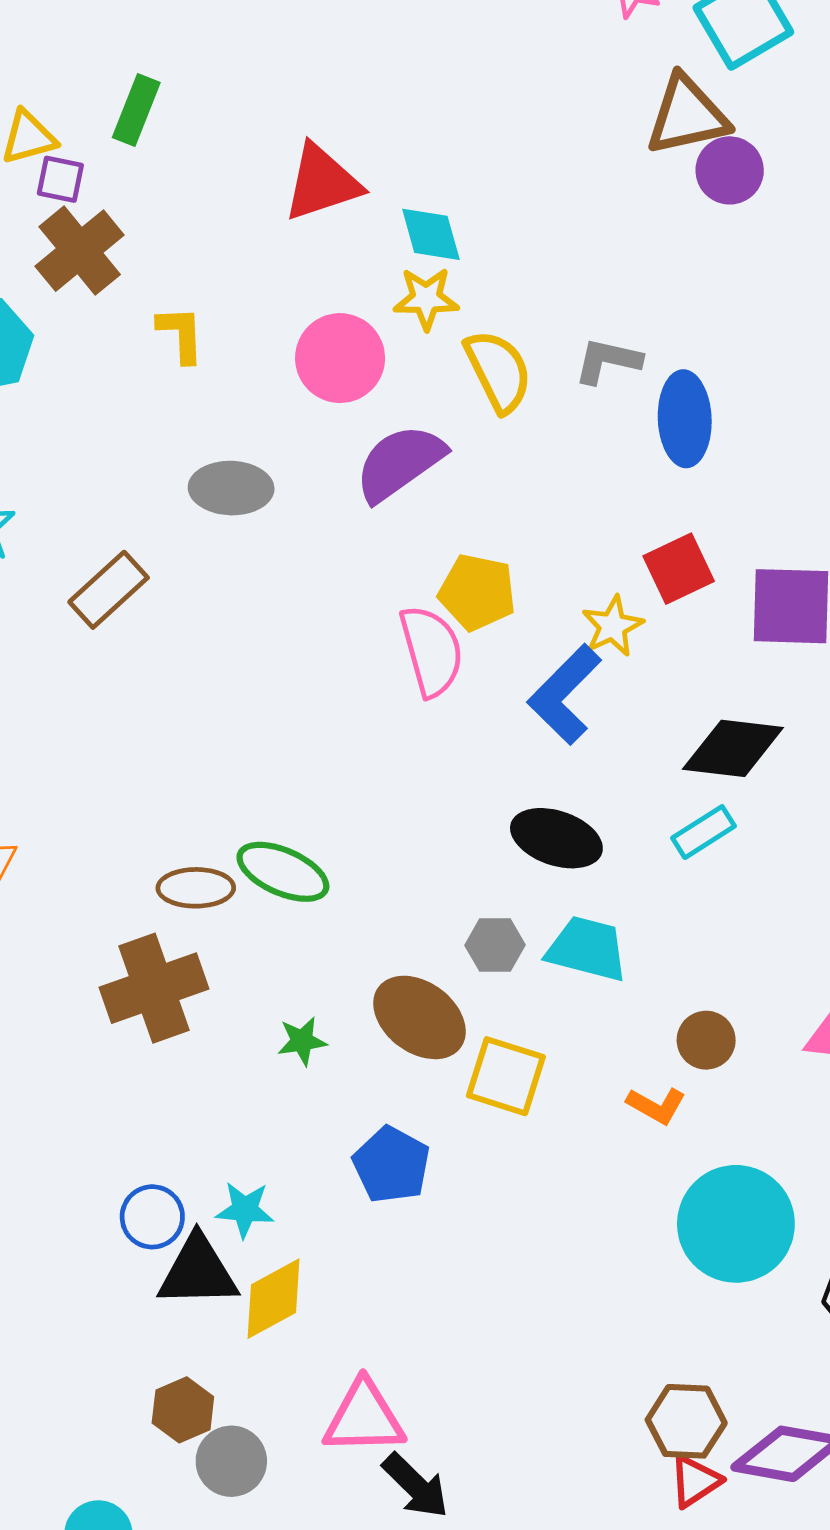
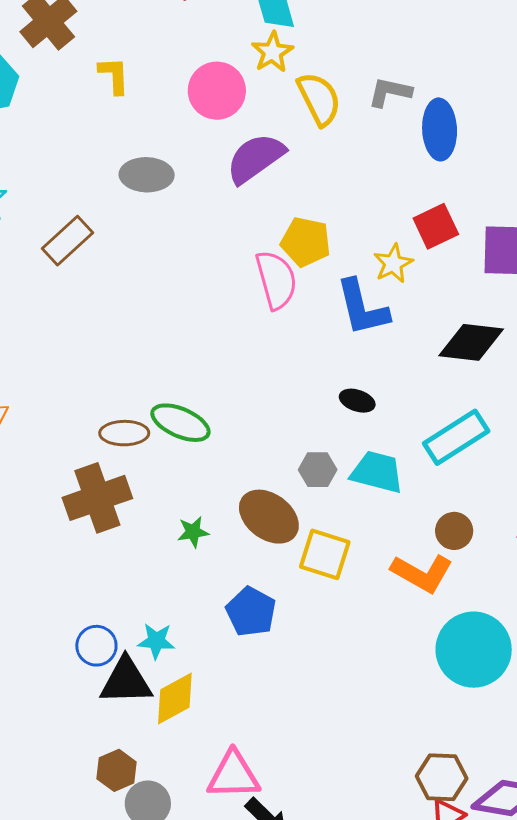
yellow star: (426, 299) -> (272, 52), turned -30
blue L-shape: (565, 694) -> (362, 308), turned -58
cyan rectangle: (704, 832) -> (456, 437), moved, size x1.6
black ellipse: (556, 838) -> (357, 401), size x0.6
orange L-shape: (656, 1105) -> (422, 573), size x1.6

